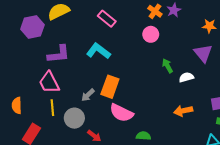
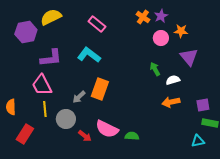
orange star: (209, 26) -> (181, 31), moved
pink circle: (151, 34) -> (161, 38), moved
orange arrow: (183, 111) -> (171, 102), moved
pink semicircle: (121, 113) -> (107, 129), moved

